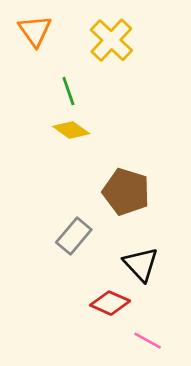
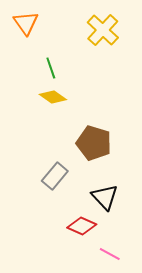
yellow cross: (111, 40) -> (103, 30), moved

